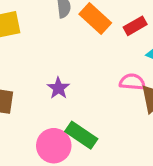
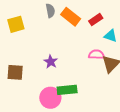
green rectangle: (81, 135) -> (67, 90), turned -36

